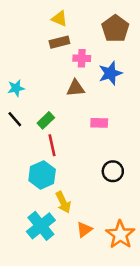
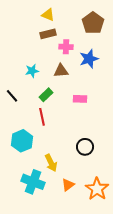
cyan star: (16, 88) -> (32, 71), moved
green rectangle: (46, 120) -> (46, 95), moved
black circle: (113, 171) -> (85, 147), moved
cyan hexagon: (42, 175) -> (22, 141), moved
cyan cross: (41, 226) -> (33, 182), turned -30

